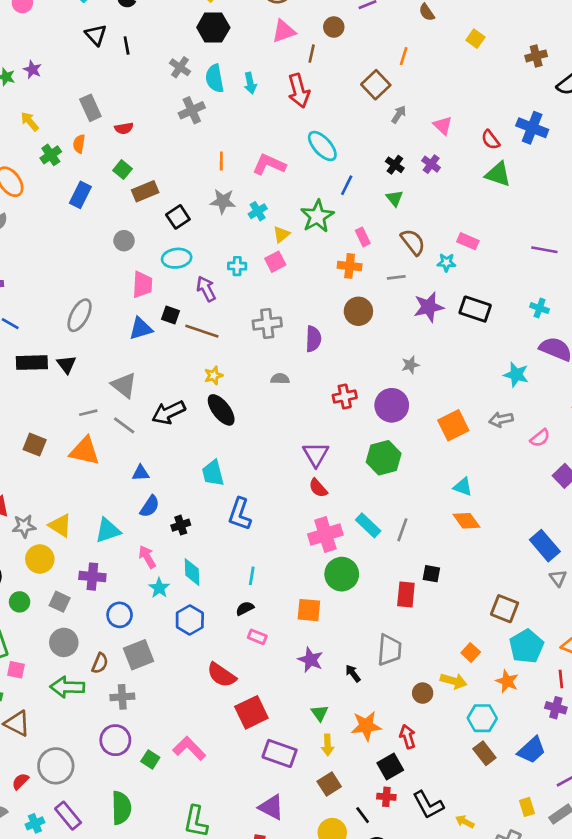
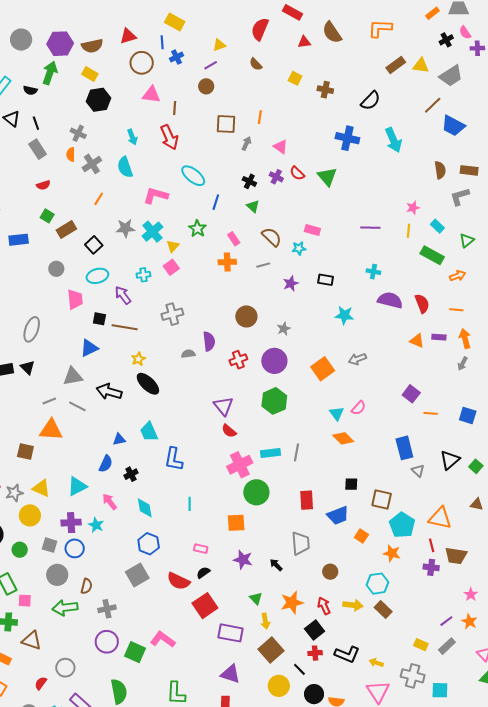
brown circle: (334, 27) -> (206, 86), moved
pink triangle: (284, 31) -> (151, 95), turned 36
orange line: (404, 56) -> (260, 117), moved
brown cross: (536, 56) -> (325, 90), moved, turned 35
cyan semicircle: (215, 78) -> (125, 167), moved
brown square: (376, 85) -> (226, 124), turned -35
gray rectangle: (90, 108) -> (38, 149), moved
red semicircle: (490, 140) -> (297, 173), moved
orange semicircle: (79, 144) -> (71, 154), moved
orange line: (221, 161) -> (99, 199), moved, turned 40
green triangle: (498, 174) -> (327, 177), turned 40
blue rectangle: (80, 195) -> (19, 240), turned 66
cyan cross: (258, 211) -> (152, 232), size x1.5
green star: (317, 216) -> (197, 229), size x0.7
purple star: (429, 307) -> (291, 283), size x0.7
black rectangle: (475, 309) -> (326, 280), size x0.7
brown circle: (358, 311) -> (246, 316), moved
blue triangle: (141, 329) -> (89, 348), moved
purple semicircle: (313, 339) -> (209, 341), moved
cyan star: (516, 375) -> (344, 315), moved
gray triangle: (124, 385) -> (73, 376), turned -40
black arrow: (169, 412) -> (109, 392), turned 50
pink semicircle: (540, 438) -> (359, 408), moved
brown square: (35, 445) -> (25, 452), moved
blue triangle: (141, 473) -> (119, 439), moved
cyan triangle: (463, 487) -> (337, 413), turned 42
cyan rectangle: (368, 525) -> (271, 453), turned -42
blue rectangle: (545, 546) -> (404, 448), turned 35
black square: (431, 574) -> (351, 484), moved
cyan star: (159, 588) -> (96, 525), moved
black semicircle: (245, 608) -> (203, 573), moved
blue circle: (120, 615) -> (75, 548), moved
gray square: (138, 655) -> (137, 575), moved
yellow arrow: (454, 681) -> (353, 605), moved
blue trapezoid: (532, 750) -> (338, 515), moved, turned 30
green square: (150, 759) -> (135, 652), size x1.5
gray circle: (56, 766) -> (65, 668), size x0.7
brown square: (329, 784) -> (271, 650), size x1.4
black L-shape: (428, 805) -> (347, 654), turned -30
yellow rectangle: (527, 807) -> (421, 645), turned -40

